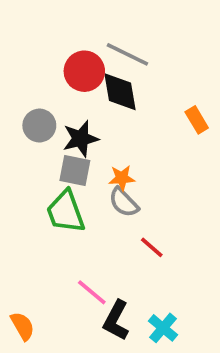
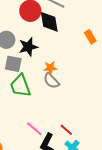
gray square: (75, 171) -> (13, 64), moved
red line: (152, 247) -> (66, 130), moved

